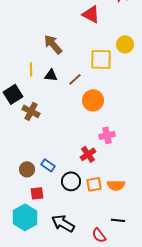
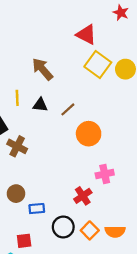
yellow square: (101, 59) -> (98, 65), moved, turned 35
blue rectangle: (48, 165) -> (37, 209), turned -40
brown circle: (27, 169) -> (16, 194), moved
orange square: (94, 184) -> (90, 230), turned -35

